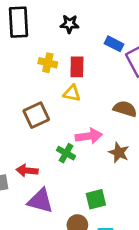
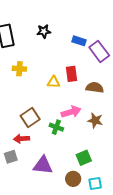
yellow cross: (48, 63) -> (19, 69), moved
red rectangle: (77, 67) -> (71, 74), moved
brown square: (36, 115) -> (30, 118), moved
red arrow: (27, 171) -> (22, 139), moved

